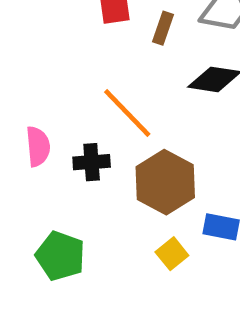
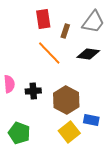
orange line: (127, 113) -> (49, 53), moved
yellow square: (172, 254) -> (69, 132), size x1.5

